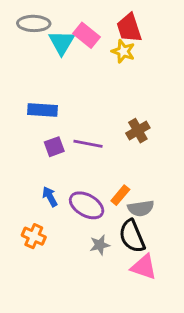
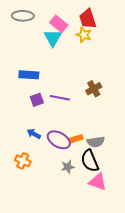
cyan triangle: (62, 43) -> (53, 38), moved
orange rectangle: (120, 195) -> (76, 139), moved, turned 32
blue arrow: (50, 197) -> (34, 134), turned -32

